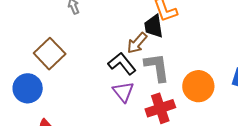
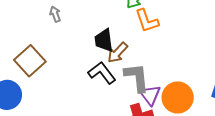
black trapezoid: (154, 26) -> (104, 40), moved
purple triangle: (123, 92) -> (150, 95), moved

